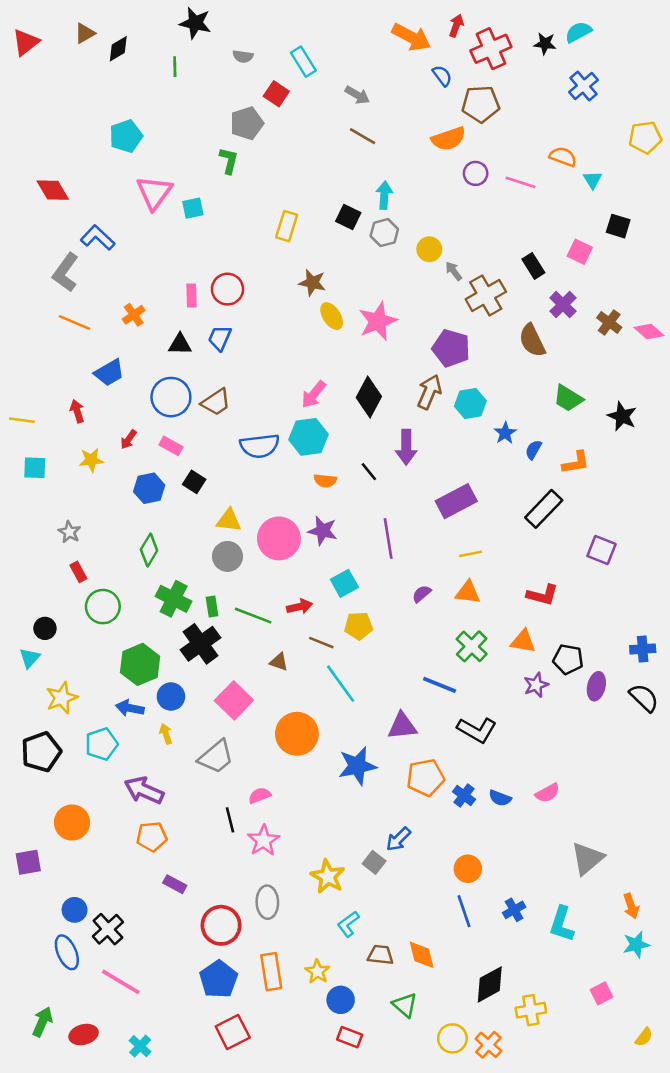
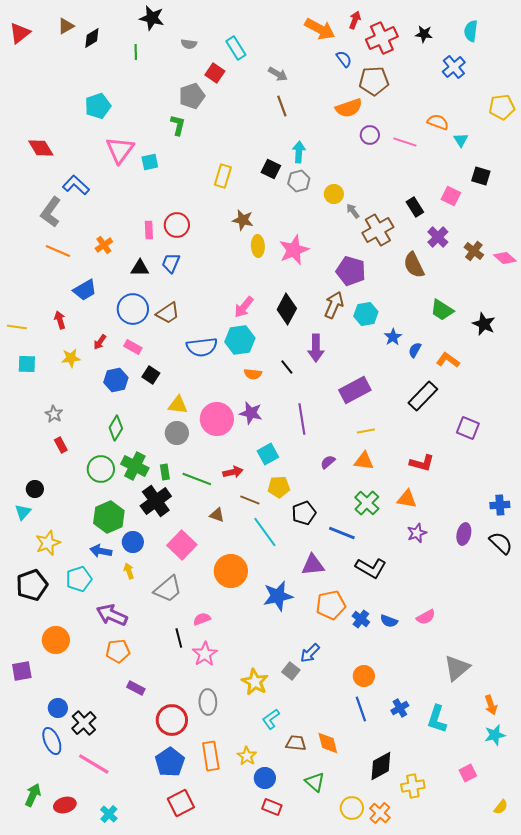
cyan semicircle: (578, 32) -> (471, 31), moved, turned -55
brown line: (362, 136) -> (282, 106), turned 40
yellow ellipse: (332, 316) -> (258, 246), turned 30
orange L-shape: (576, 463) -> (448, 360), turned -135
green circle: (103, 607) -> (101, 469), moved
black pentagon: (568, 659) -> (304, 513), moved, turned -30

